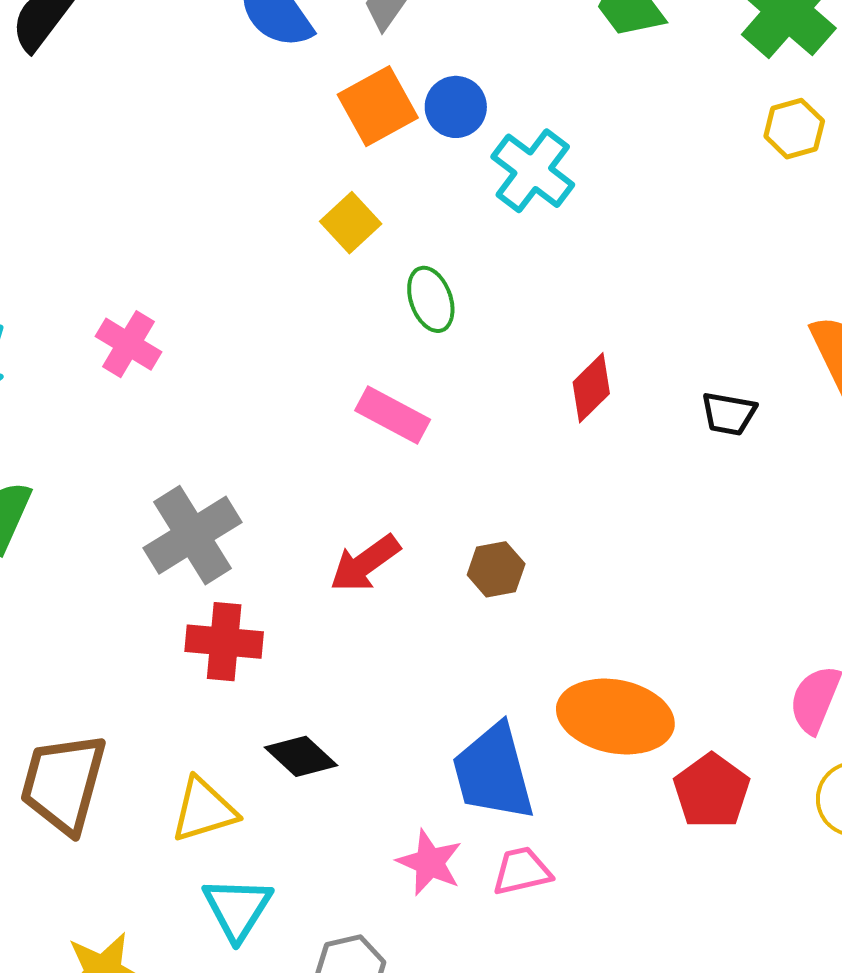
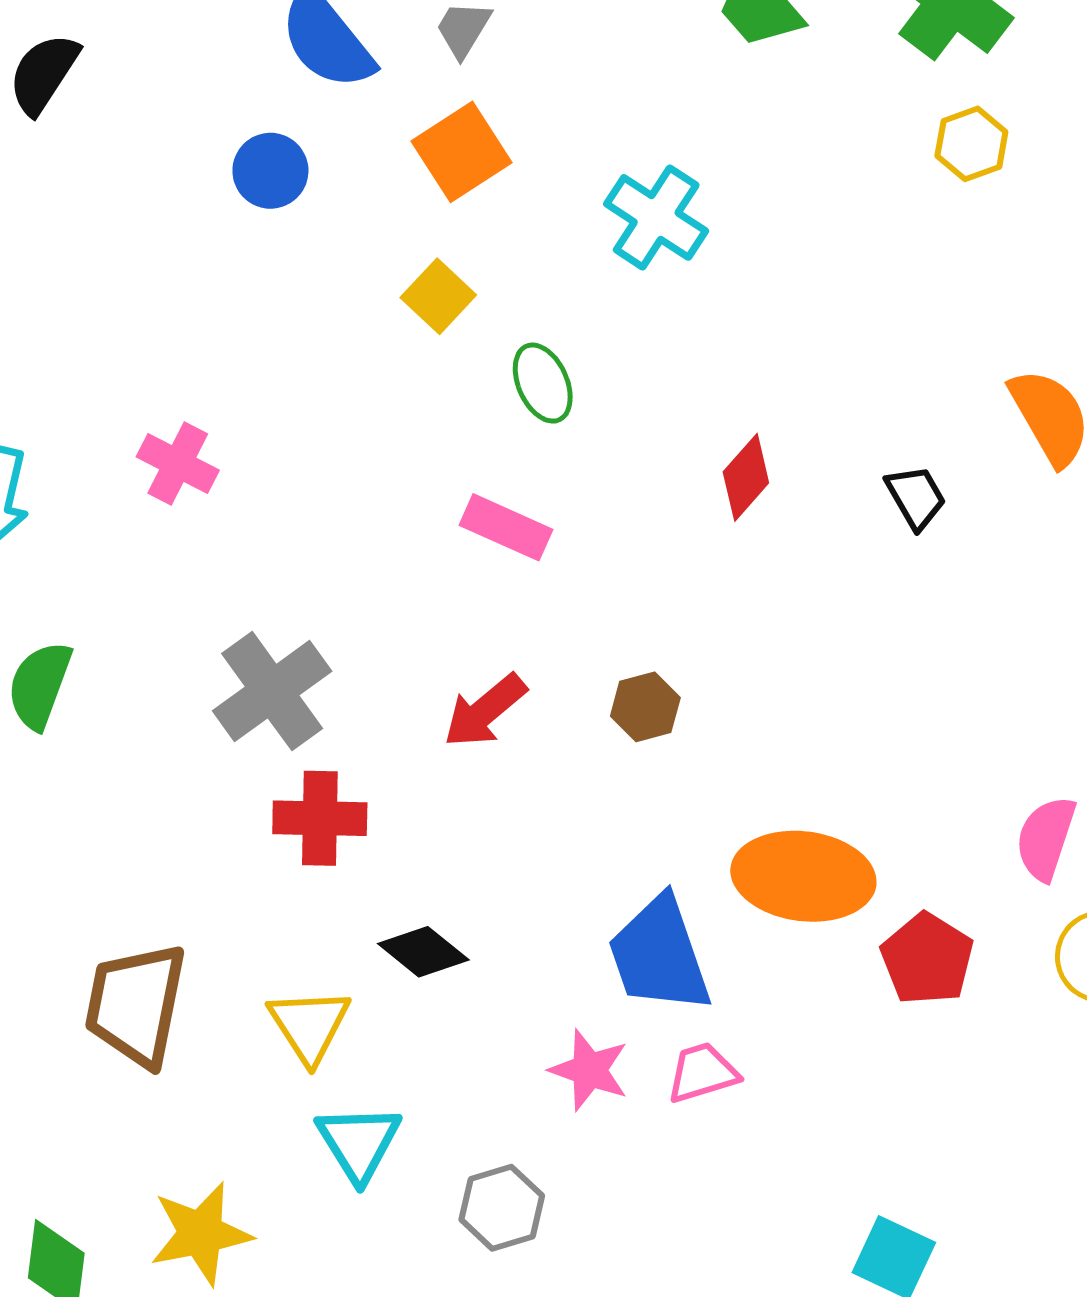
blue circle: (456, 107) -> (270, 171), moved
black trapezoid: (729, 414) -> (916, 497), turned -126
yellow triangle: (204, 810) -> (309, 1025), turned -42

